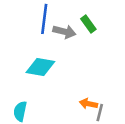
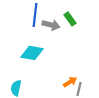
orange arrow: (88, 104) -> (70, 82), turned 136

